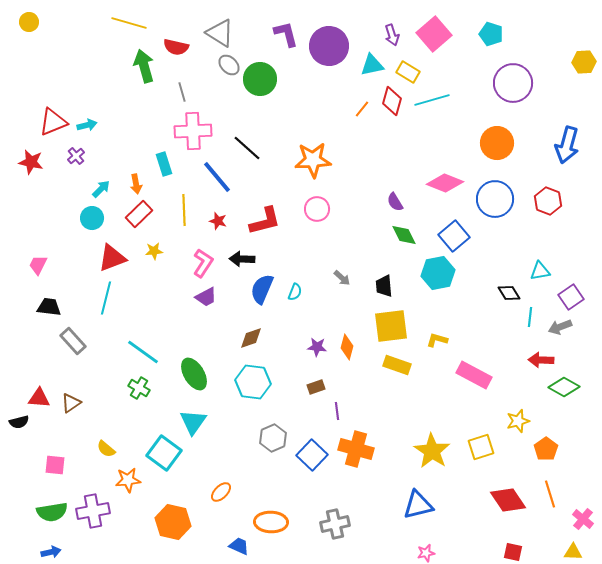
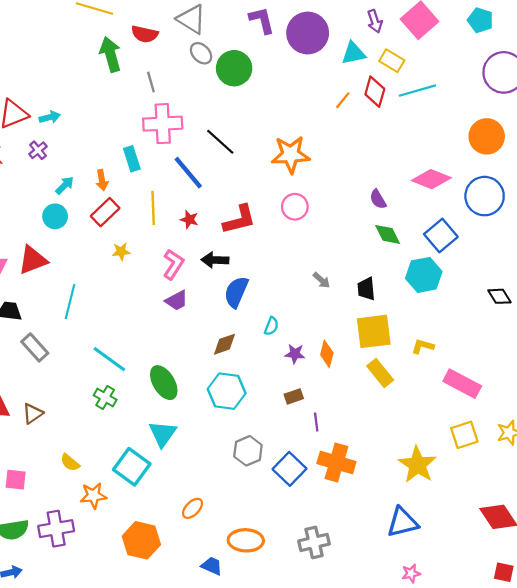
red triangle: (112, 258) -> (33, 260), moved
cyan semicircle: (295, 292) -> (271, 326), moved
yellow rectangle: (397, 365) -> (380, 373), turned 32
yellow square: (481, 447) -> (464, 435), moved

